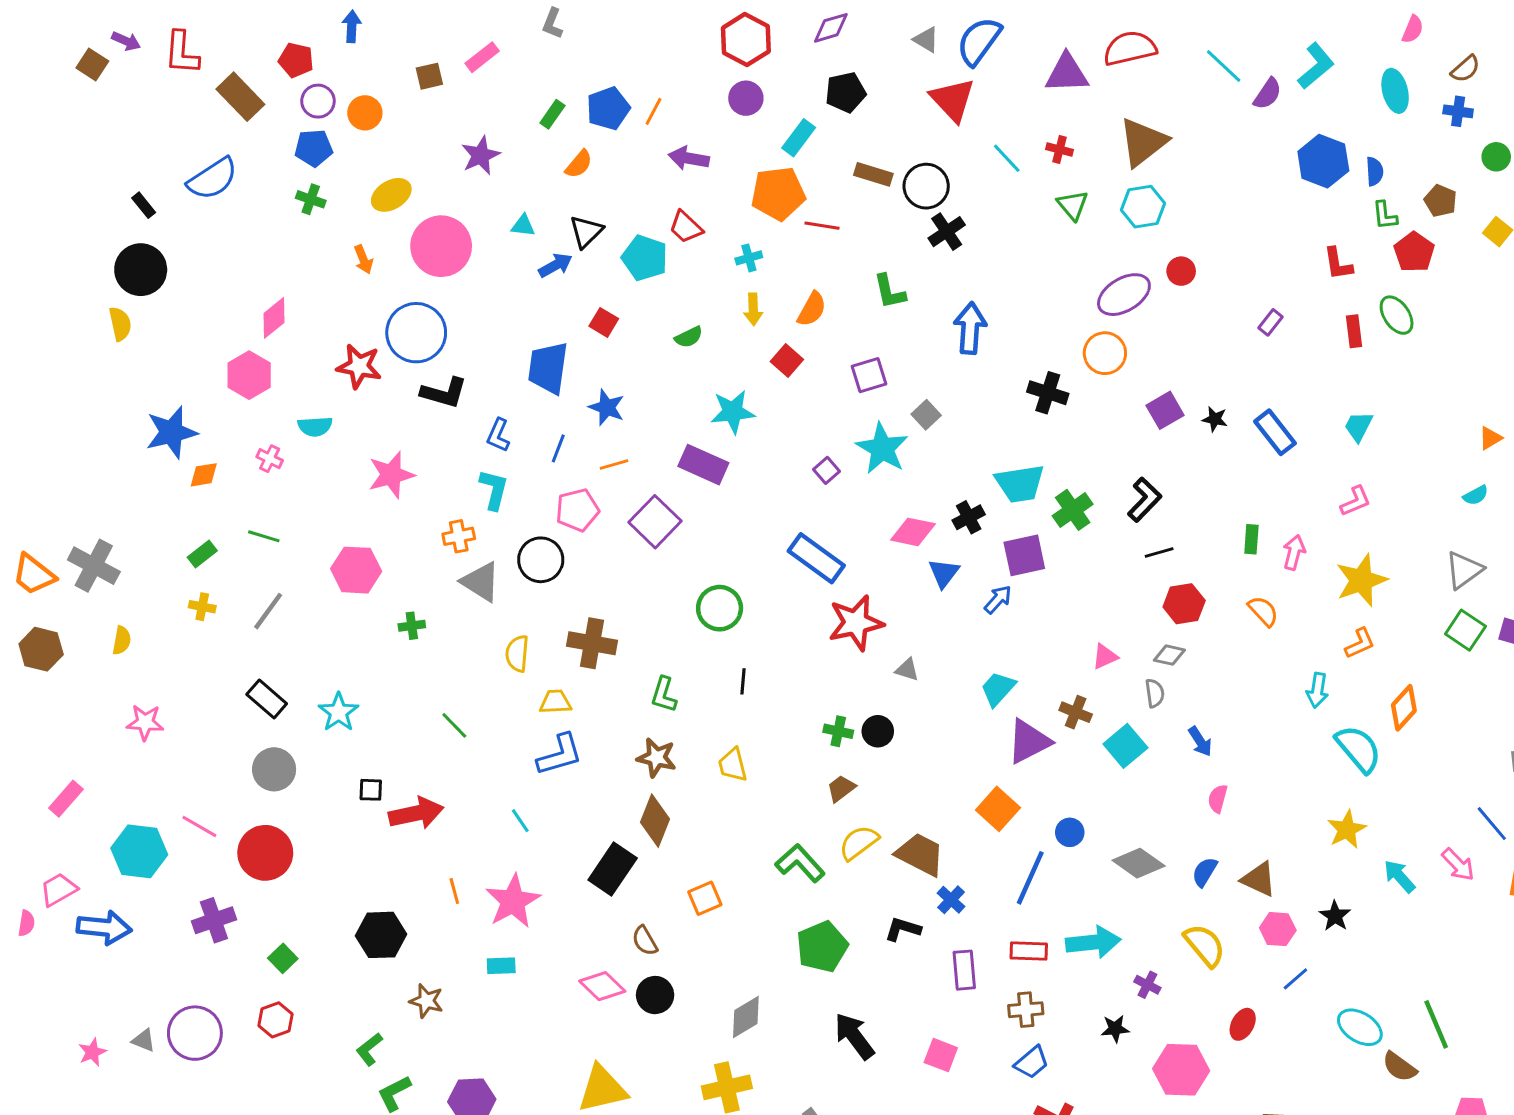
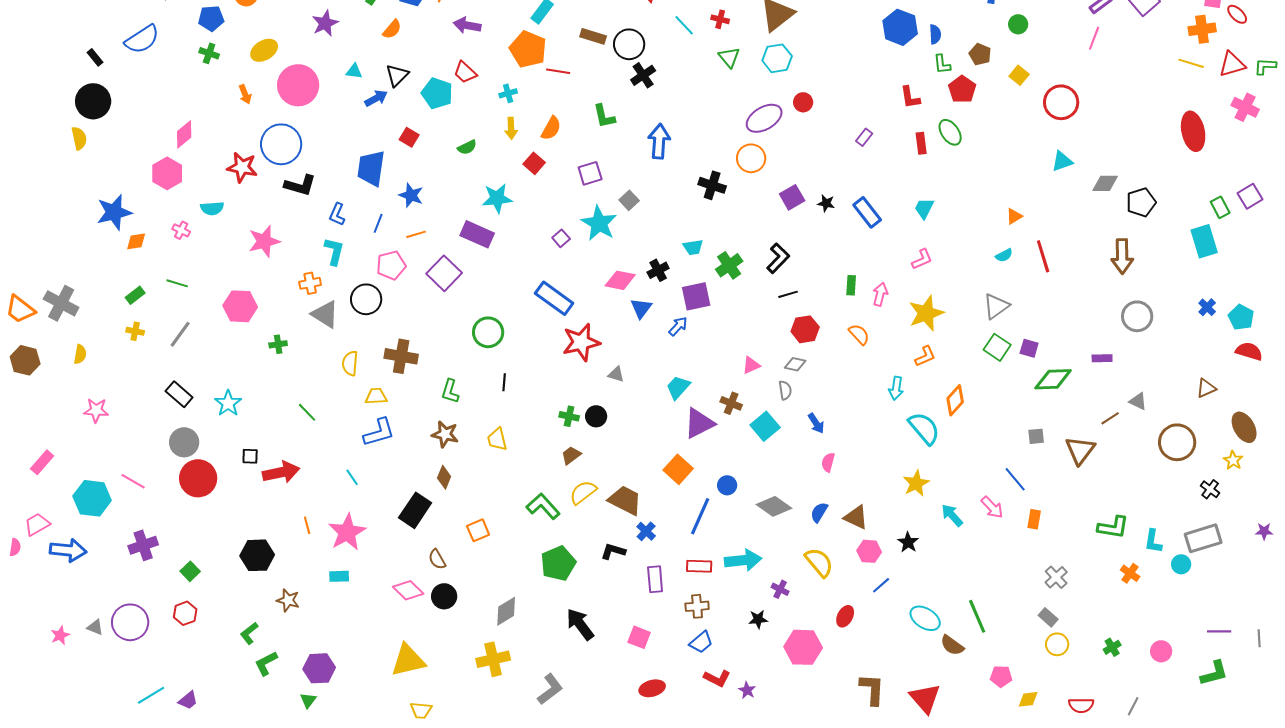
orange pentagon: (778, 193) -> (528, 49), turned 30
cyan trapezoid: (1020, 484) -> (693, 247), size x0.6
brown diamond: (655, 821) -> (444, 477), size x0.7
red circle: (265, 853) -> (198, 478), moved

